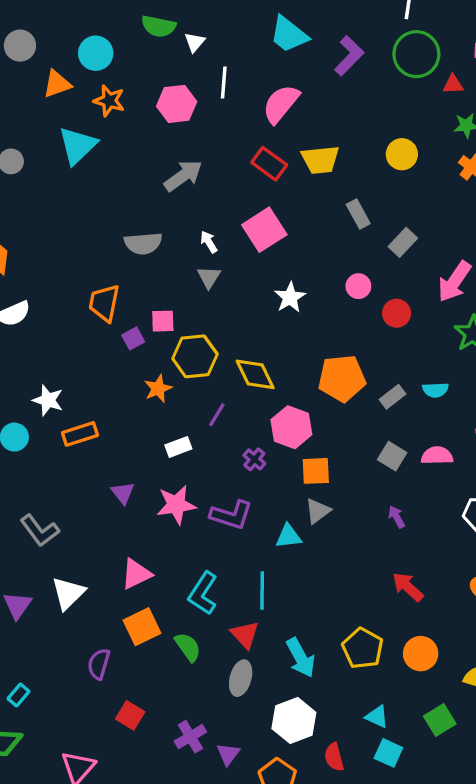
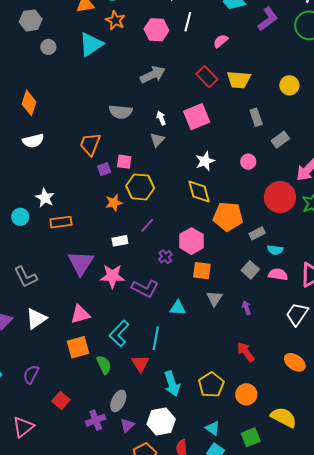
pink semicircle: (281, 104) -> (221, 41), size x0.6
red circle: (397, 313) -> (280, 197), moved, size x1.8
yellow diamond: (255, 374) -> (199, 192), moved
cyan semicircle: (435, 390) -> (275, 250), moved
purple triangle: (123, 493) -> (81, 263), size x1.8
gray triangle: (318, 511) -> (214, 298), moved, turned -30
purple semicircle: (99, 664) -> (31, 374), moved
gray ellipse: (241, 678) -> (118, 401), moved
purple triangle: (228, 754) -> (127, 425), moved

